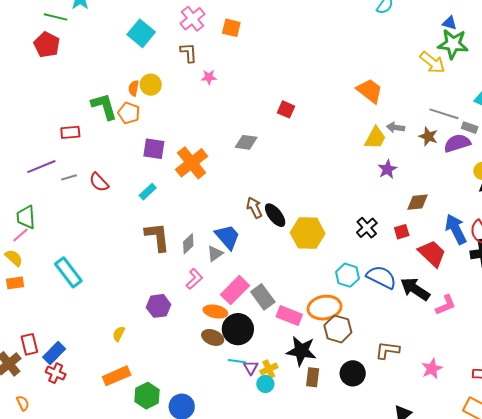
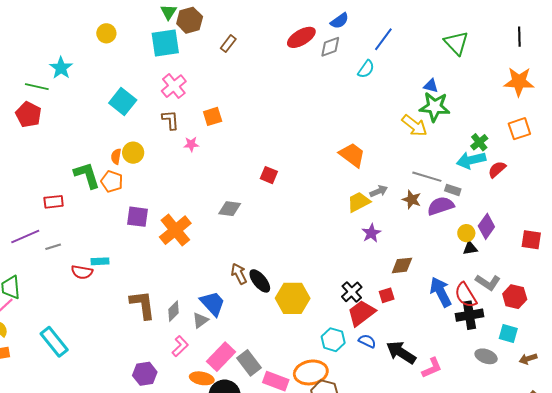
orange square: (231, 28) -> (213, 116), moved, turned -30
gray arrow: (396, 127) -> (379, 191), turned 150
yellow trapezoid: (375, 138) -> (359, 202), turned -145
red semicircle: (99, 182) -> (82, 272), moved, turned -35
cyan rectangle: (148, 192) -> (100, 261), moved, turned 42
red trapezoid: (432, 254) -> (361, 313), moved, turned -80
blue semicircle: (381, 277) -> (367, 341), size x0.6

